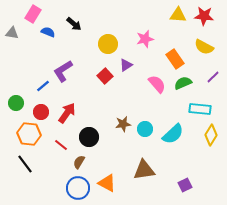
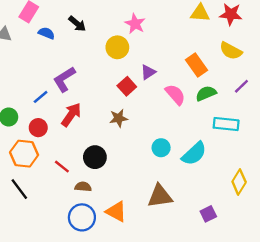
pink star: (145, 39) -> (135, 24), moved, turned -30
purple triangle: (126, 65) -> (148, 72), moved
red square: (105, 76) -> (127, 86), moved
red arrow: (67, 113) -> (71, 115), moved
brown star: (123, 124) -> (119, 118), moved
yellow diamond: (211, 135) -> (239, 182), moved
brown semicircle: (79, 162) -> (83, 187), turned 64

